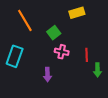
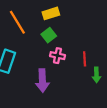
yellow rectangle: (77, 13) -> (51, 13), moved
purple arrow: (47, 75) -> (42, 81), size x1.5

